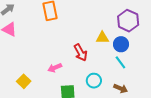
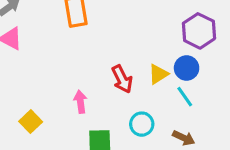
yellow triangle: (102, 38) -> (158, 74), moved, turned -32
pink arrow: (55, 68) -> (80, 102), turned 104

